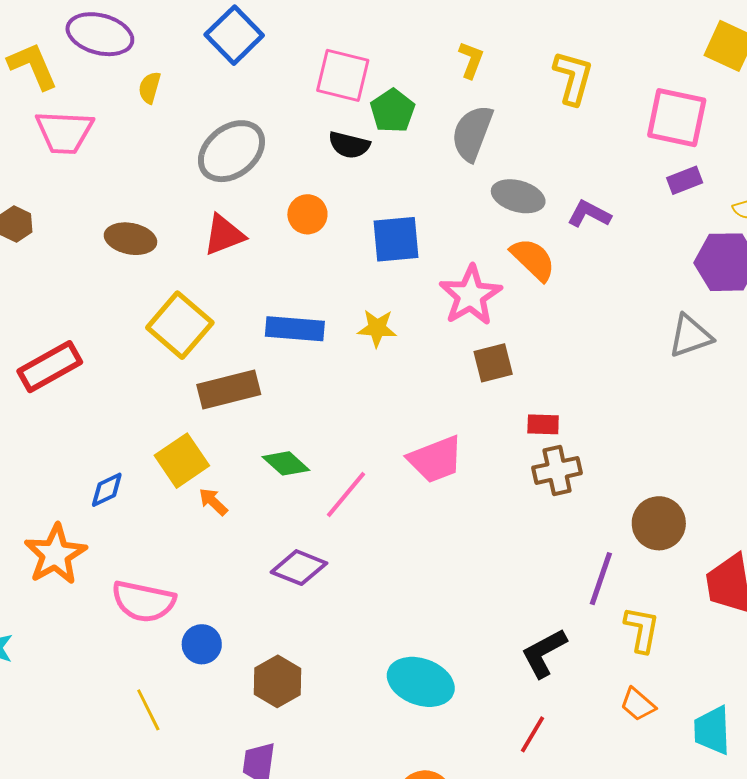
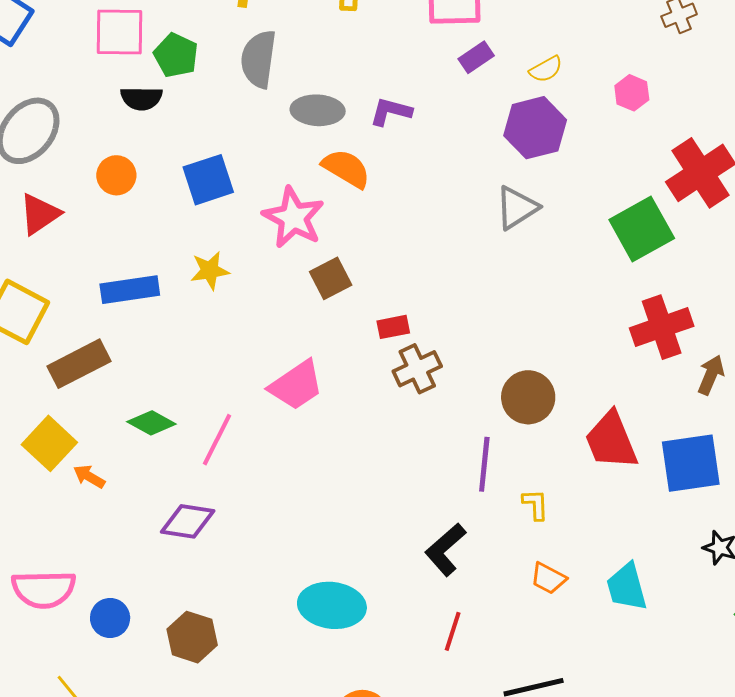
yellow L-shape: (642, 629) -> (535, 505), size x0.7

